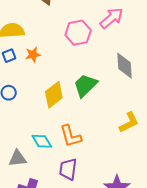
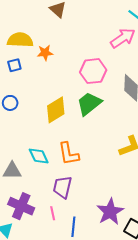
pink hexagon: (78, 33) -> (93, 71), moved
orange star: (33, 55) -> (45, 53), moved

